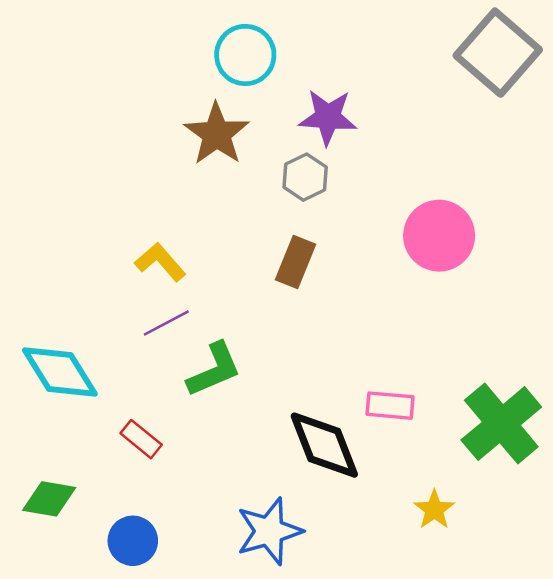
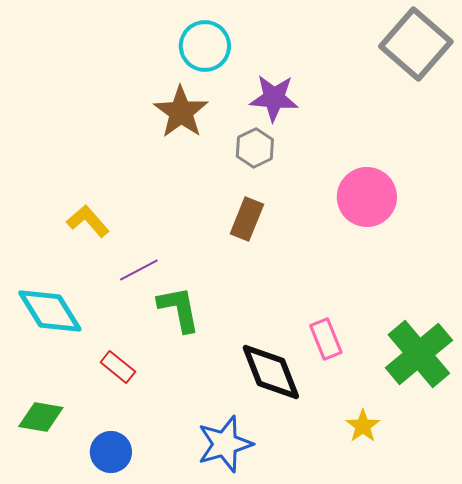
yellow L-shape: (160, 262) -> (88, 221), moved
green L-shape: (214, 370) -> (179, 309), turned -78
pink rectangle: (390, 406) -> (326, 339), turned 63

